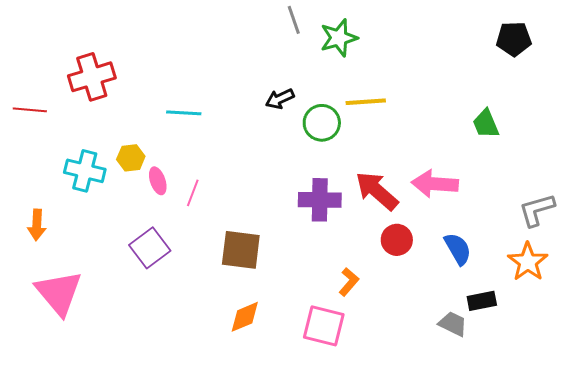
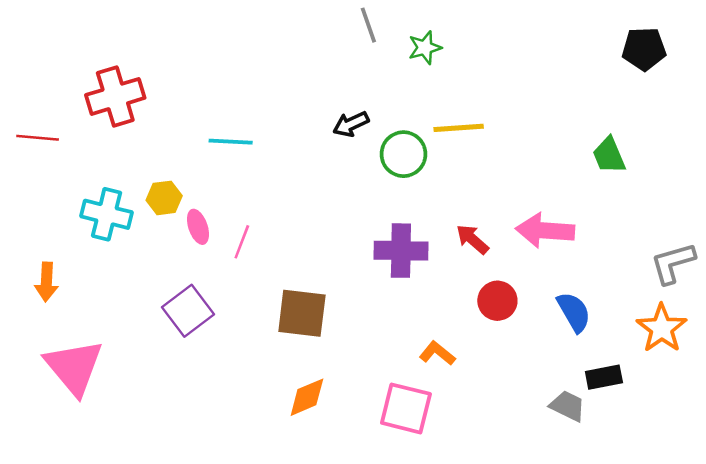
green star: (339, 38) -> (425, 48), size x0.7
red arrow: (377, 191) -> (472, 239), size x0.6
orange L-shape: (349, 282) -> (437, 353), turned -92

